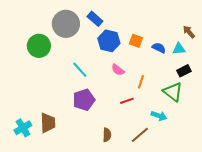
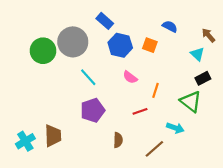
gray circle: (66, 24) -> (73, 42), moved
blue semicircle: (159, 48) -> (170, 26), moved
cyan triangle: (179, 49) -> (197, 54), turned 48
brown semicircle: (107, 135) -> (118, 140), moved

